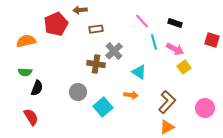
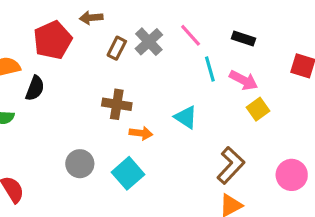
brown rectangle: (96, 29) -> (117, 48), turned -56
gray cross: (114, 51) -> (149, 42), moved
black semicircle: (37, 88) -> (35, 88), moved
gray circle: (78, 92) -> (80, 164), moved
orange arrow: (131, 95) -> (141, 133), moved

